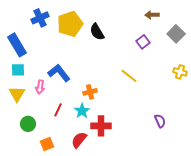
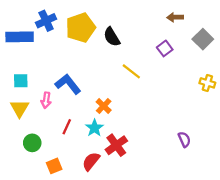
blue rectangle: (17, 45) -> (20, 37), moved, turned -60
yellow line: (129, 76) -> (131, 71), moved
orange cross: (90, 92) -> (104, 106), turned -32
red cross: (101, 126) -> (116, 145), turned -36

